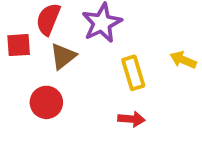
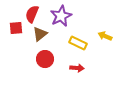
yellow rectangle: (133, 73) -> (78, 43), turned -48
red circle: (46, 102) -> (45, 59), moved

